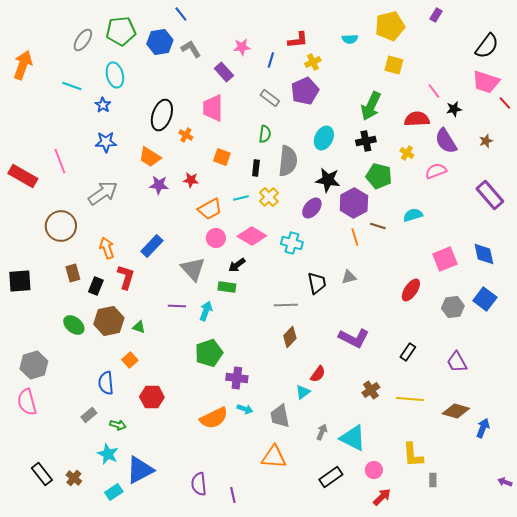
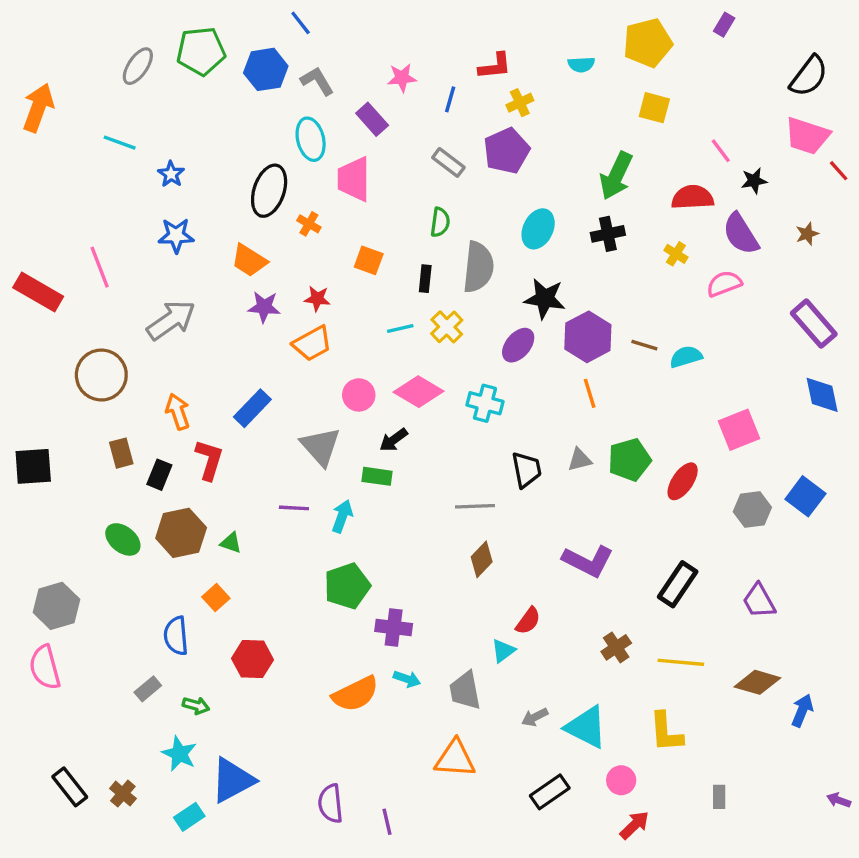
cyan ellipse: (115, 75) -> (311, 139), moved
green pentagon: (379, 176) -> (629, 460), moved, turned -30
orange trapezoid: (210, 209) -> (312, 343), moved
brown line: (378, 226) -> (644, 345), moved
blue diamond: (484, 254) -> (822, 395), moved
black rectangle: (408, 352) -> (678, 584), size x1.5
gray arrow: (322, 432) -> (535, 717), turned -140
yellow L-shape: (413, 455) -> (666, 732), moved

